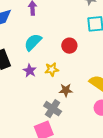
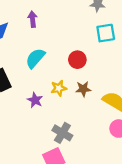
purple star: (30, 71) -> (35, 100), moved
brown star: (66, 90) -> (83, 89), moved

